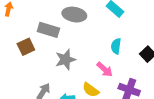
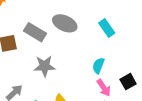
pink arrow: (105, 69) -> (104, 88), moved

